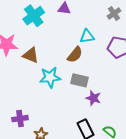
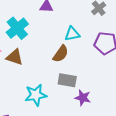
cyan cross: (34, 16) -> (17, 28), moved
cyan star: (50, 77) -> (36, 95), moved

